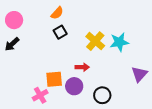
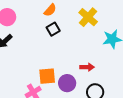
yellow cross: (95, 41) -> (88, 17), moved
red arrow: (82, 67) -> (87, 67), moved

